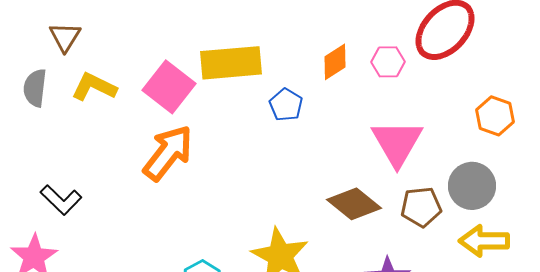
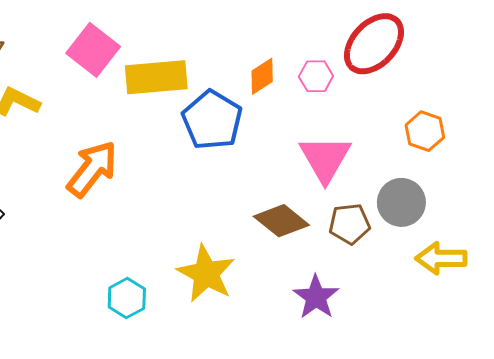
pink square: (169, 87) -> (93, 50), moved
blue pentagon: (286, 105) -> (212, 120), size x1.8
yellow arrow: (484, 241) -> (441, 258), moved

